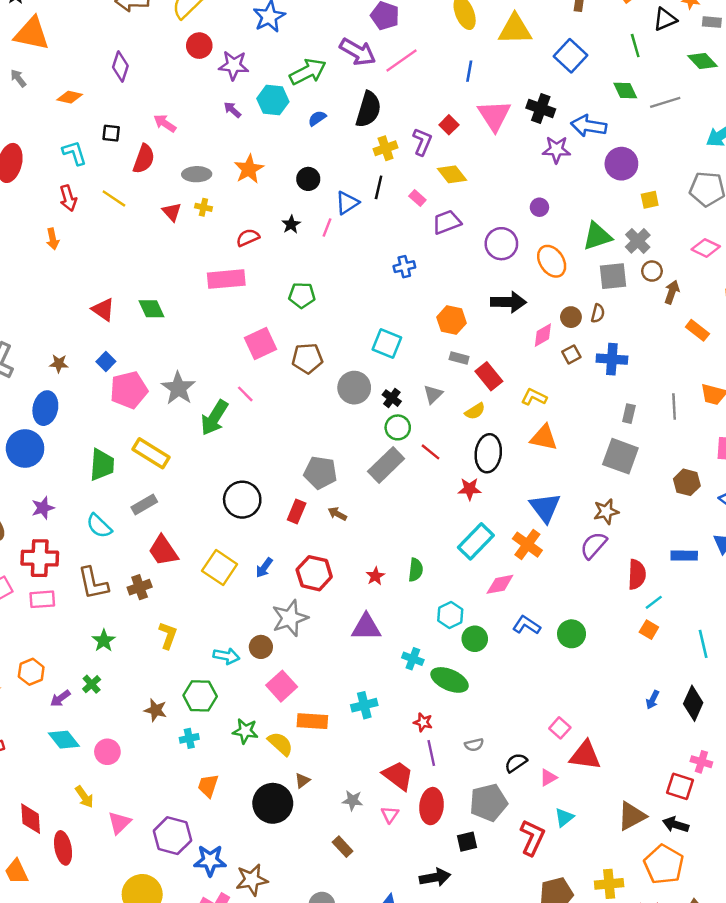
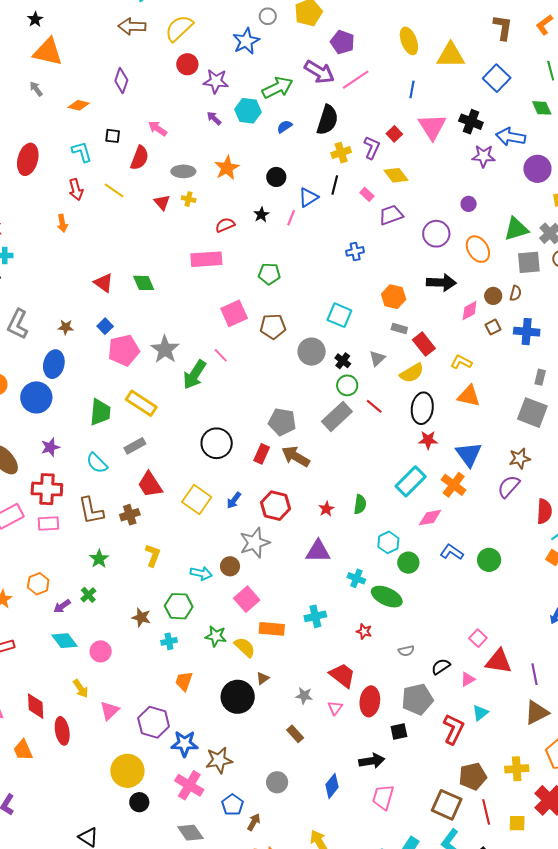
yellow semicircle: (475, 411) -> (412, 373), size x1.4
red star: (470, 489) -> (428, 440), moved
brown arrow: (337, 514) -> (296, 456), size x1.8
purple line: (431, 753) -> (535, 674), moved

